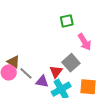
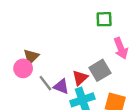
brown triangle: (13, 62) -> (31, 57), turned 32
gray line: (26, 73) -> (45, 83), moved

